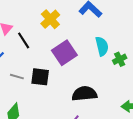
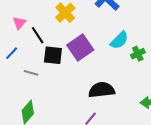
cyan semicircle: (102, 46) -> (119, 40), turned 60
black square: (40, 77) -> (53, 55), moved

